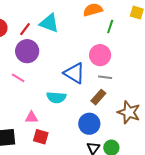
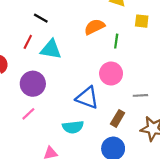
red line: (25, 29) -> (28, 42), moved
gray line: (105, 77) -> (140, 95), moved
pink line: (18, 78) -> (28, 114), turned -64

